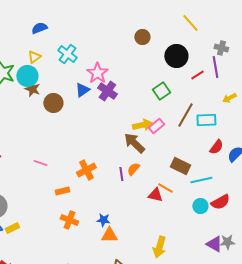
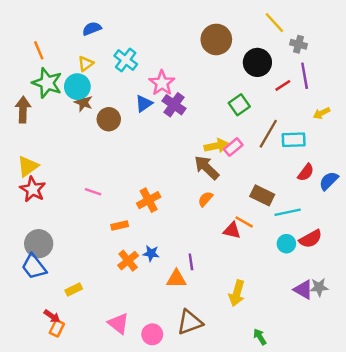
brown circle: (142, 37) -> (216, 39), size x1.6
gray cross: (221, 48) -> (298, 44), moved
purple line: (121, 174) -> (191, 262), moved
orange cross: (69, 220) -> (128, 261), turned 30
blue star: (103, 220) -> (151, 253), moved
yellow rectangle: (12, 228) -> (74, 290), moved

